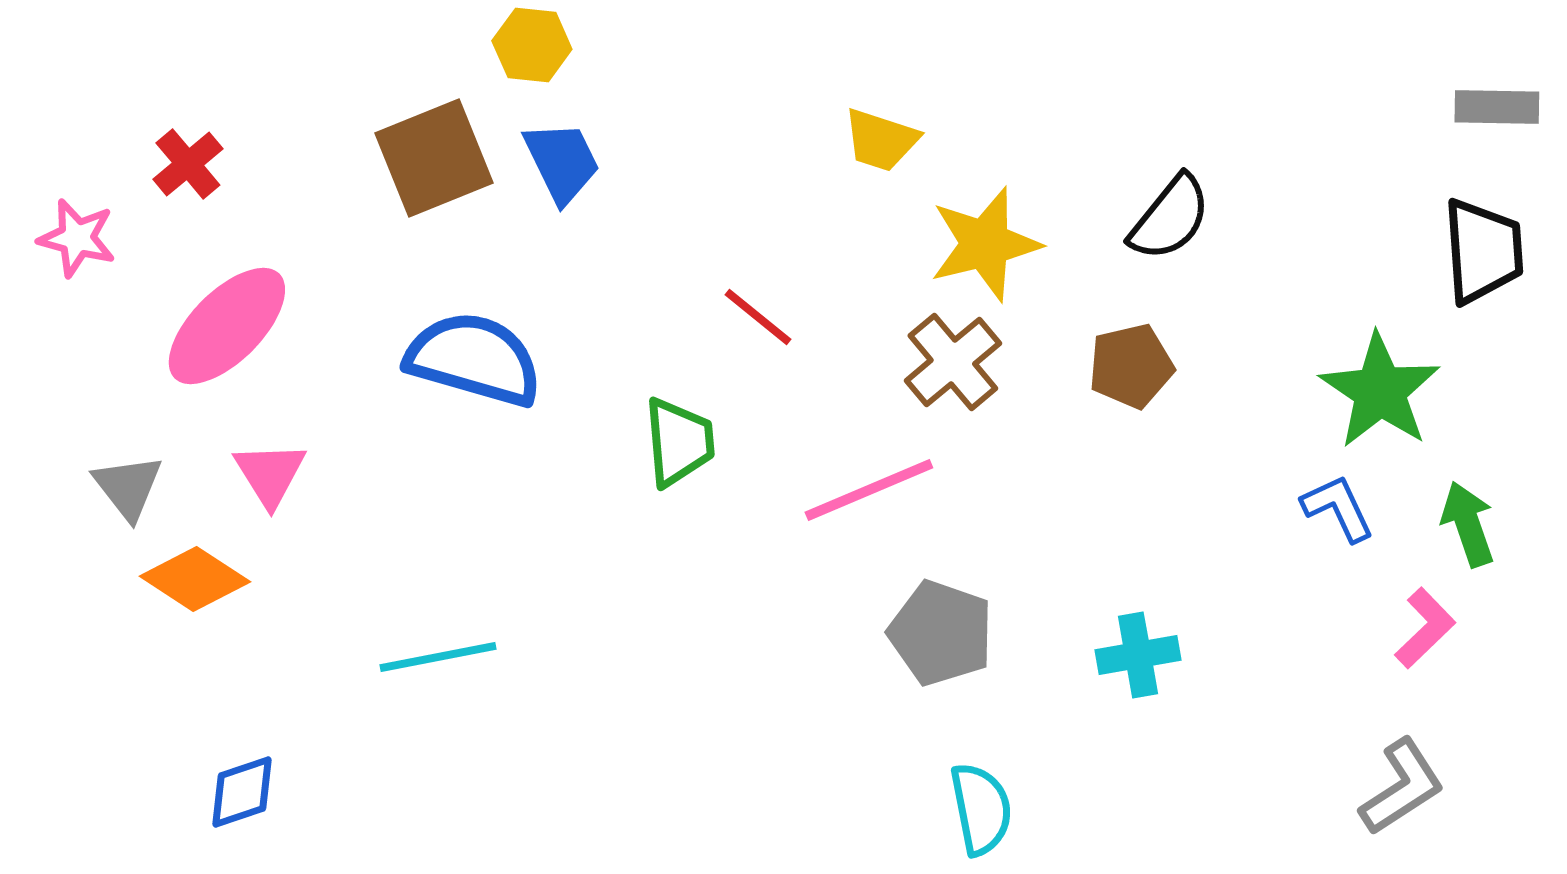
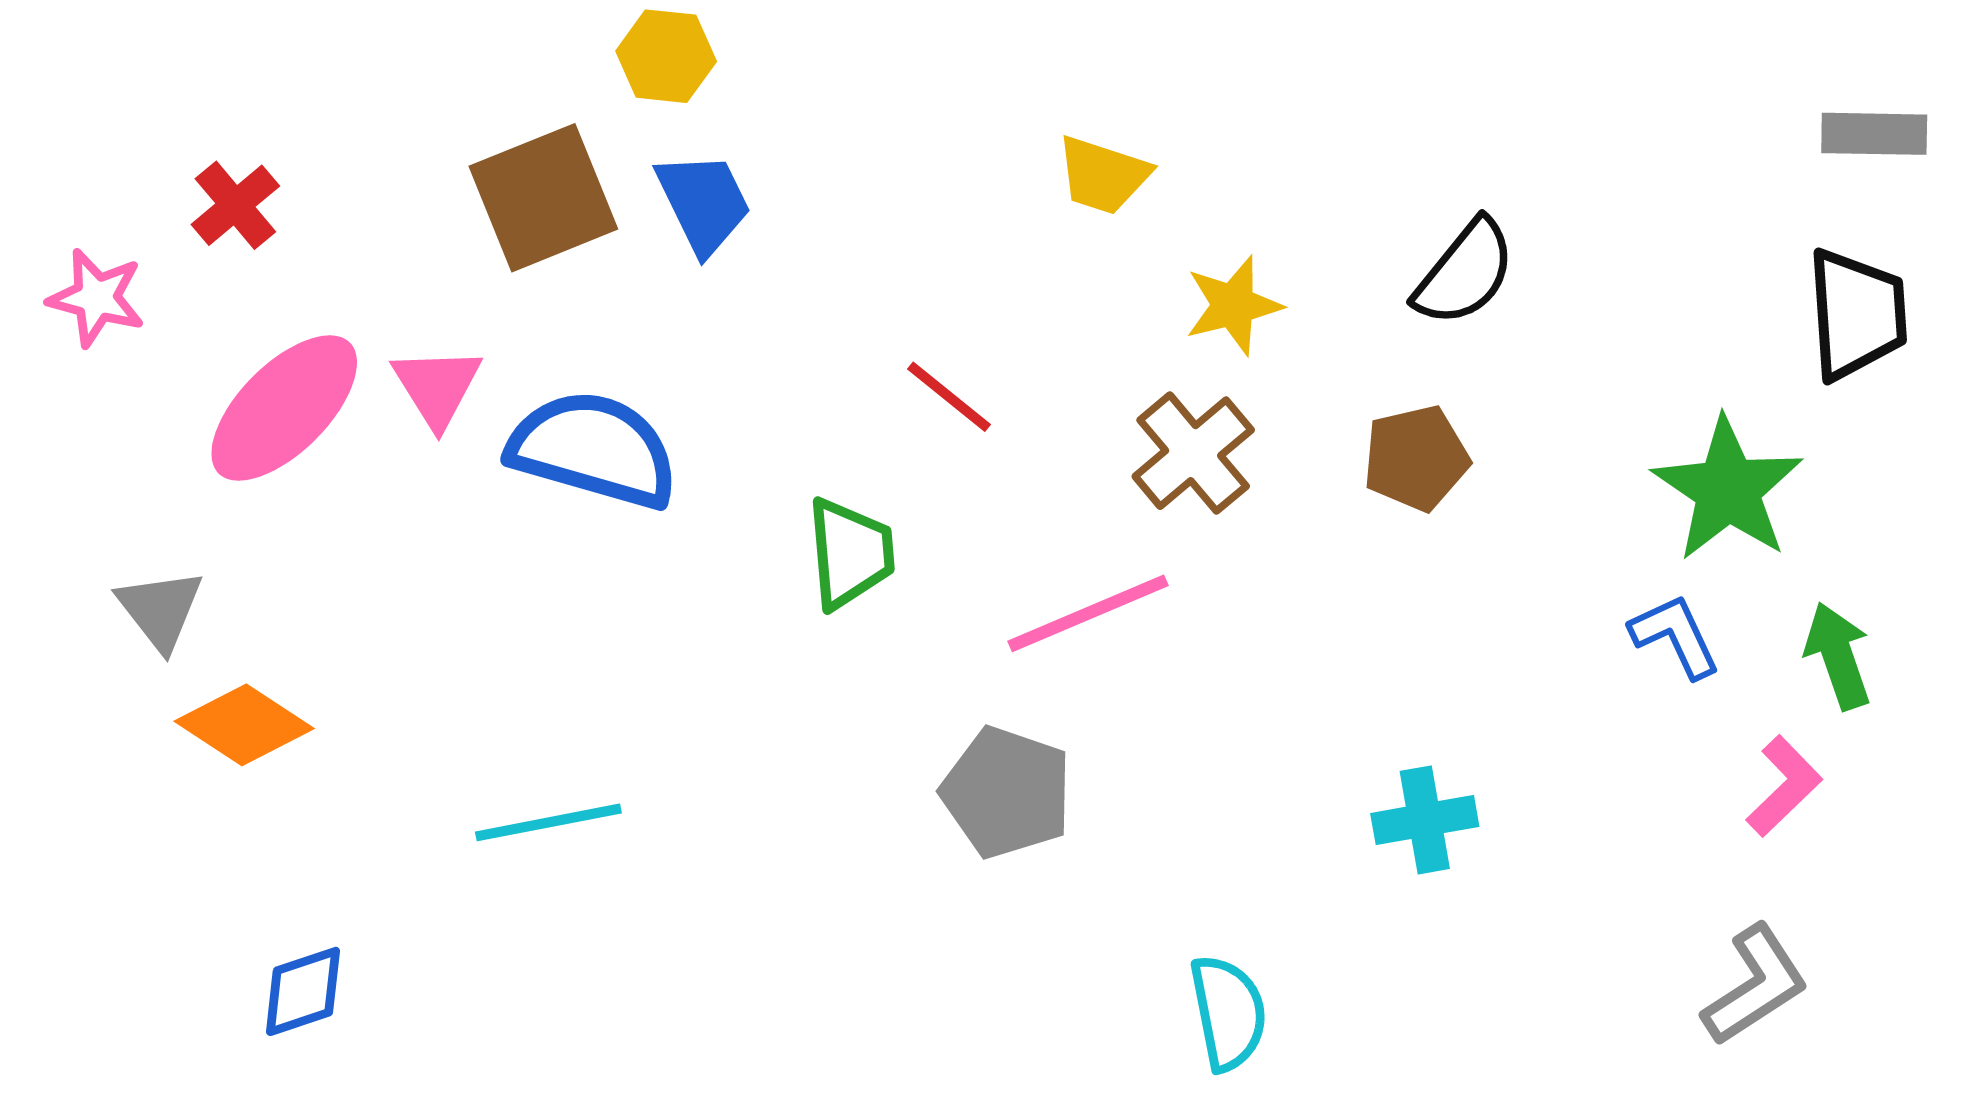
yellow star: (985, 244) -> (1233, 305), size x0.7
pink triangle: (270, 474) -> (437, 387), moved
gray pentagon: (941, 633) -> (1007, 792), moved

